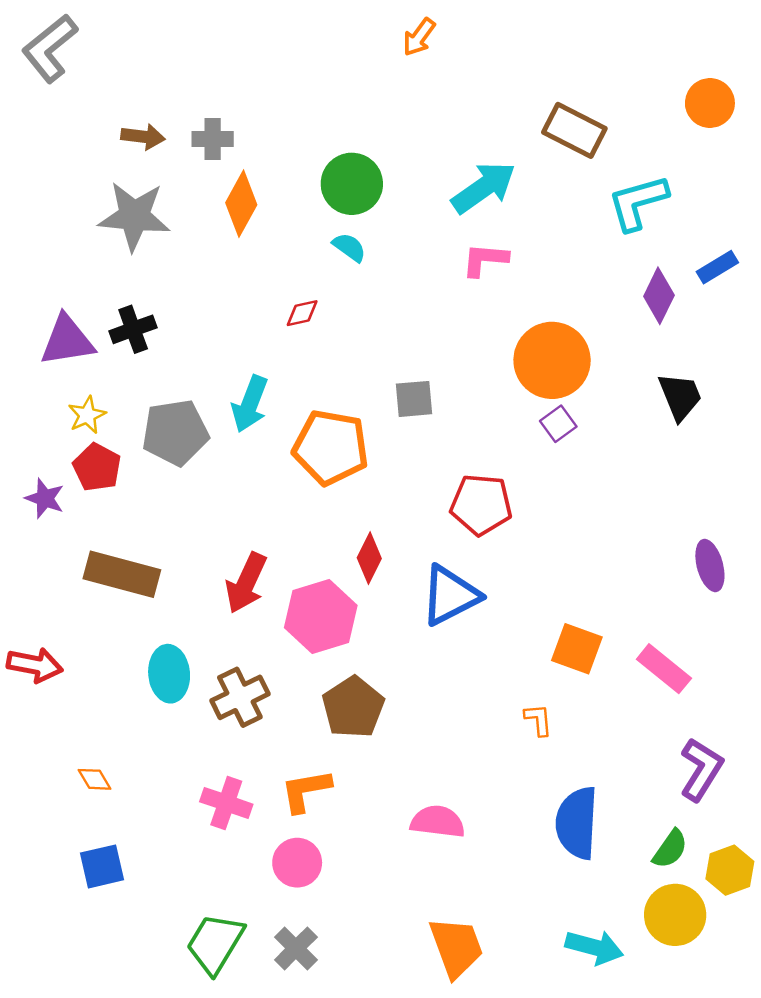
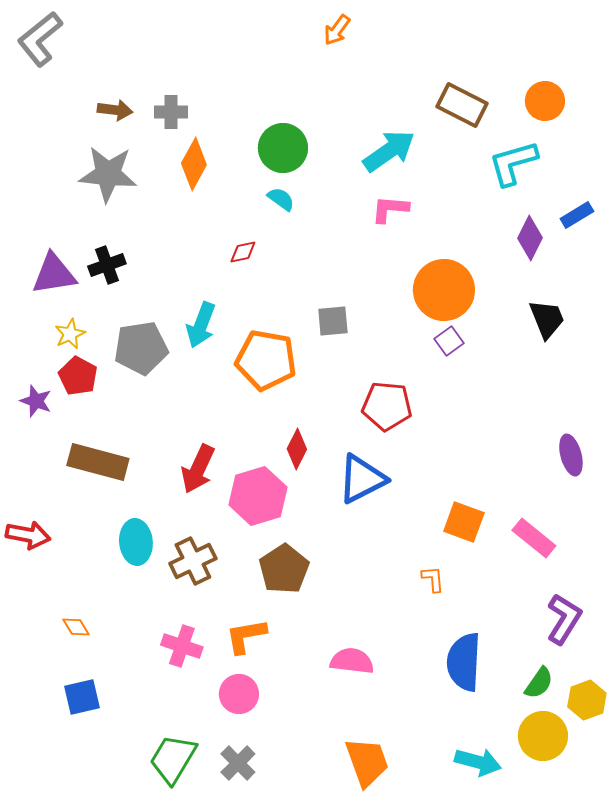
orange circle: (710, 103) -> (545, 101), moved

